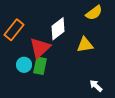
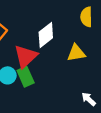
yellow semicircle: (94, 13) -> (86, 17), turned 126
green rectangle: (40, 66) -> (26, 77), turned -36

